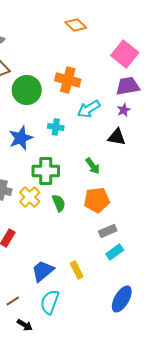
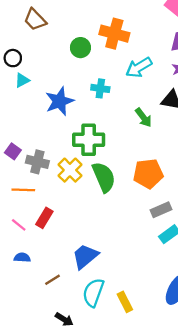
green circle: (27, 90) -> (80, 48), moved, size x0.6
green arrow: (93, 166) -> (143, 118), moved
green semicircle: (59, 203) -> (104, 177), size x1.5
yellow rectangle: (77, 270) -> (125, 302), moved
brown line: (13, 301) -> (52, 280), moved

